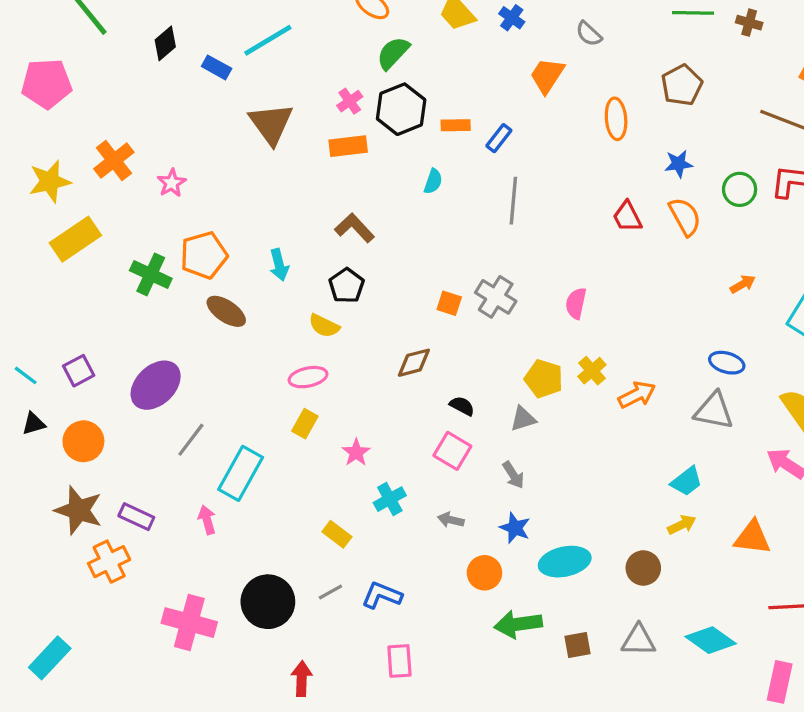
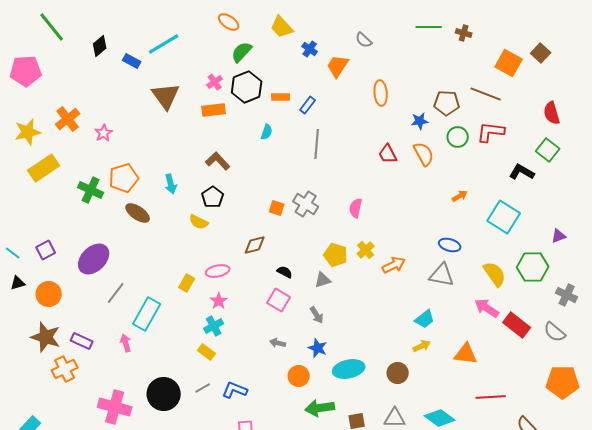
blue cross: (512, 18) -> (310, 49), moved
brown pentagon: (682, 85) -> (447, 103), moved, turned 30
pink ellipse: (308, 377) -> (218, 271), moved
cyan cross: (390, 499) -> (214, 326), moved

